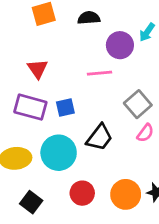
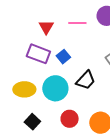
pink line: (99, 73) -> (77, 23), moved
blue square: (65, 108) -> (63, 57), turned -32

